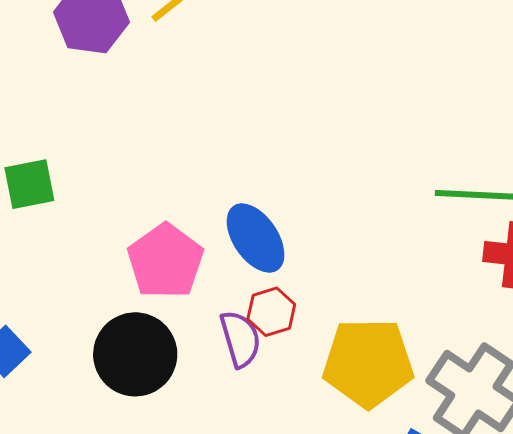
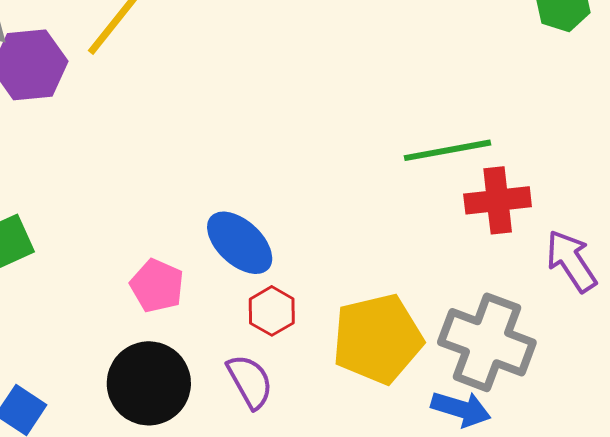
pink pentagon: (165, 261) -> (157, 286), size x0.7
purple semicircle: (240, 339) -> (250, 381), moved

